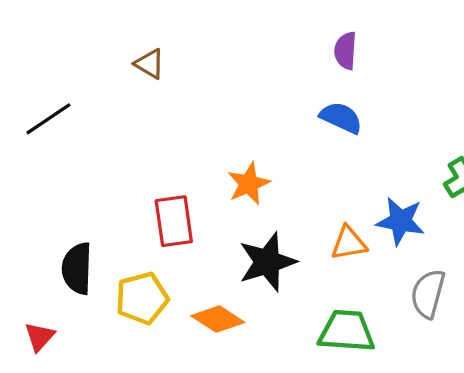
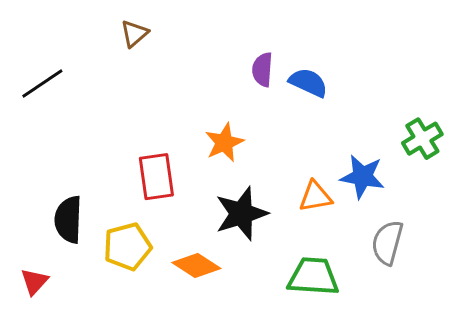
purple semicircle: (345, 51) -> (262, 70), moved
brown triangle: (150, 64) -> (134, 34), turned 48

